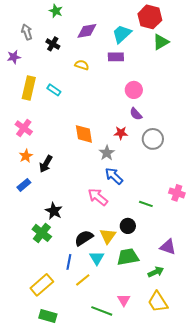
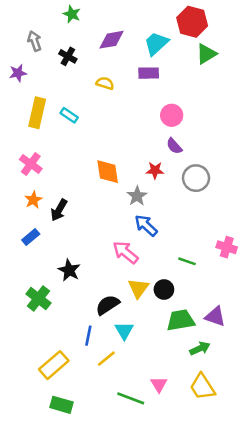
green cross: (42, 233) -> (38, 298), moved
yellow triangle: (108, 236) -> (138, 288), moved
green trapezoid: (128, 257) -> (181, 320), moved

